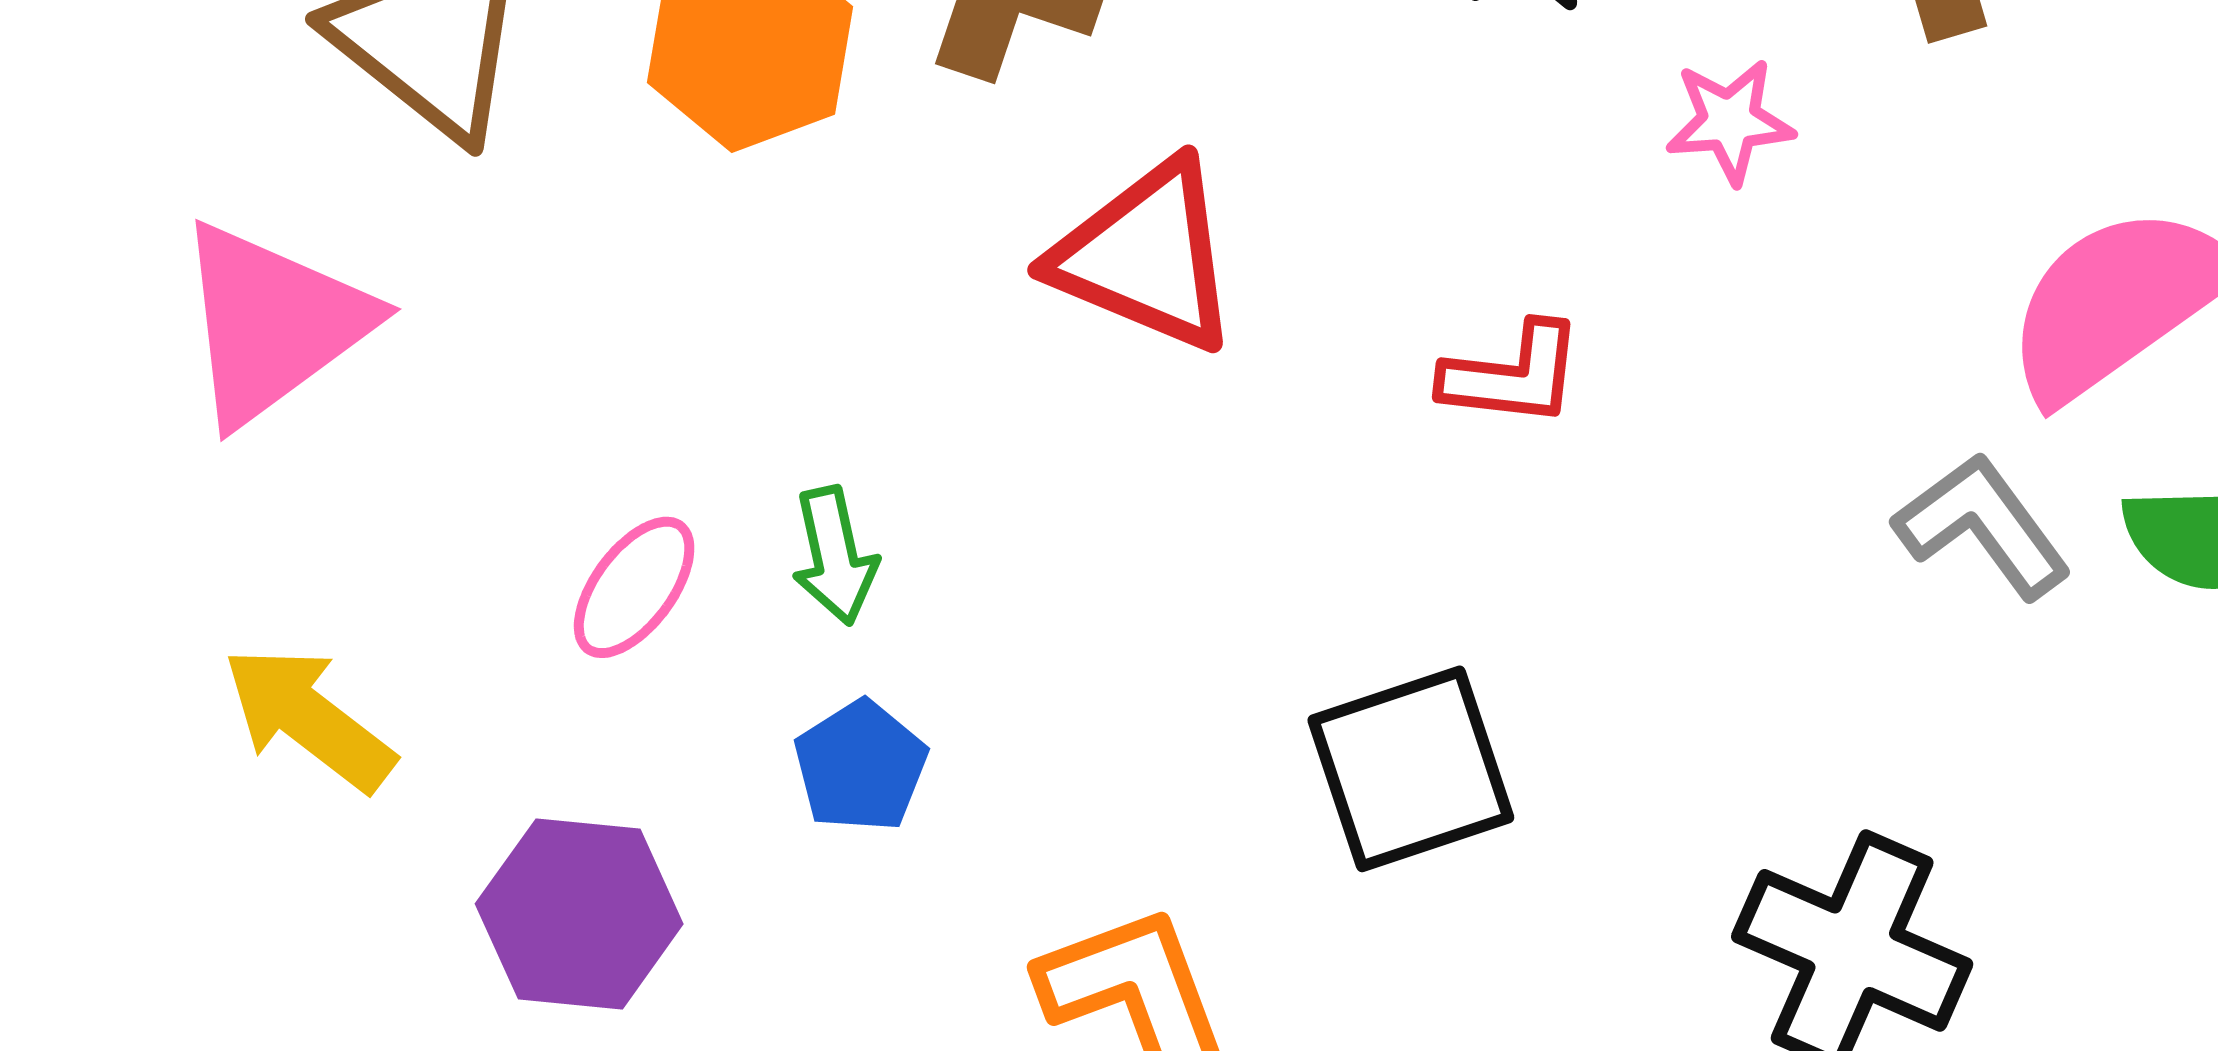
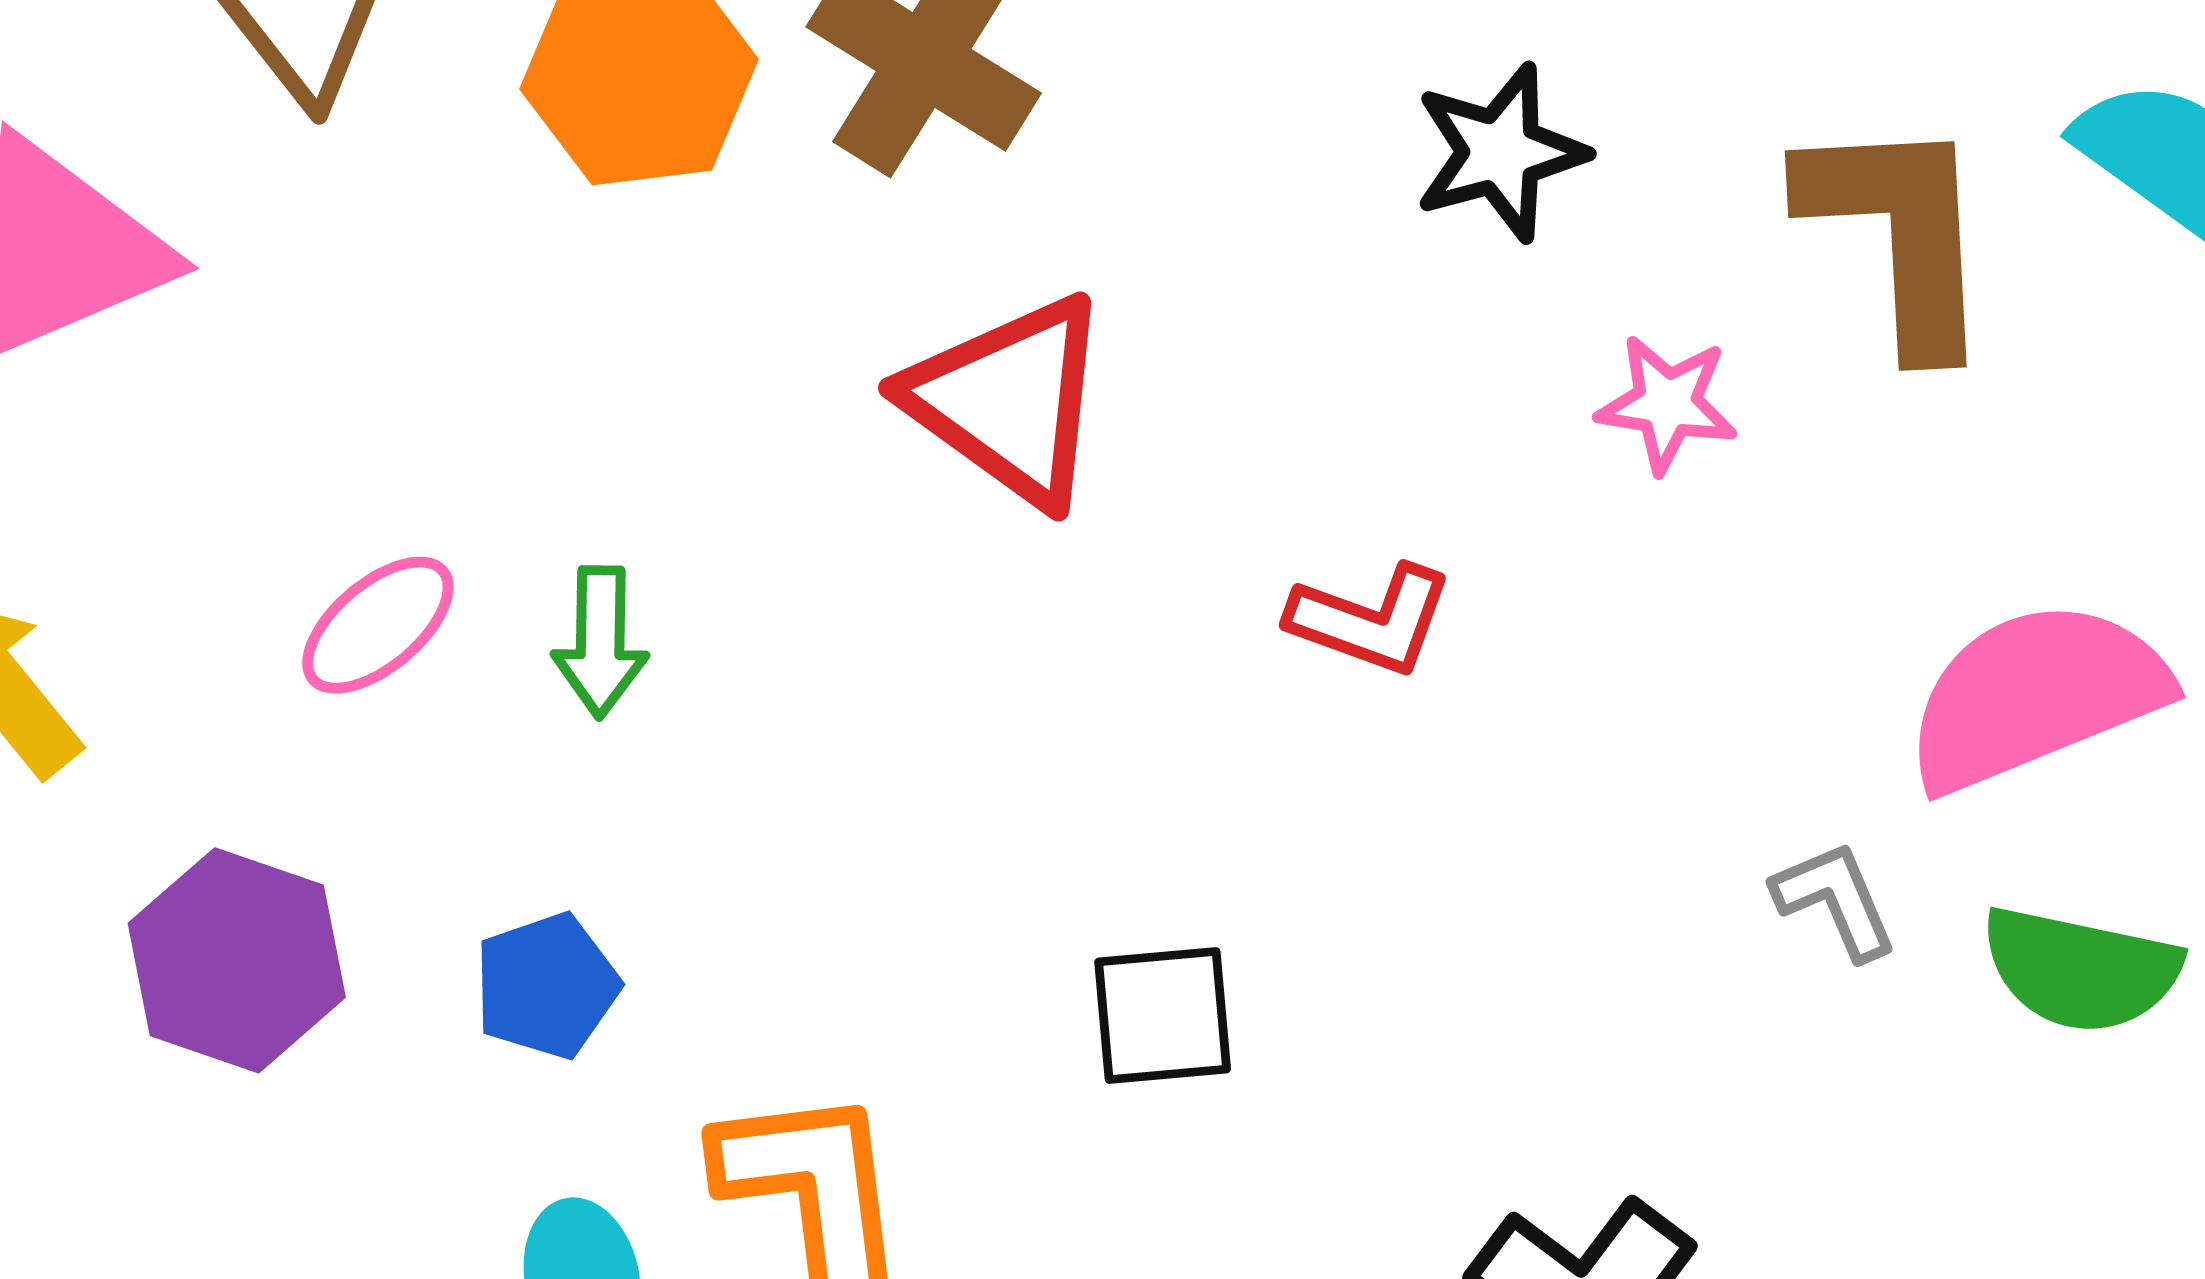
gray L-shape: (1983, 526) -> (1835, 900), size x0.7
blue pentagon: (861, 766) -> (547, 986), moved
black square: (1411, 769) -> (1163, 1015), size x0.7

